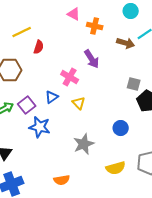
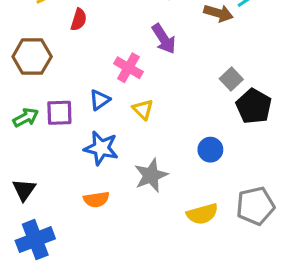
gray square: (134, 84) -> (231, 79), turned 32
purple square: (27, 105) -> (59, 113), turned 36
blue star: (40, 127) -> (101, 148), moved
orange semicircle: (62, 180) -> (96, 199), moved

